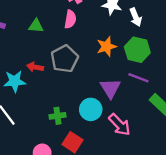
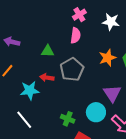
green triangle: (36, 26) -> (48, 51), moved
green cross: (57, 116) -> (68, 119), turned 32

